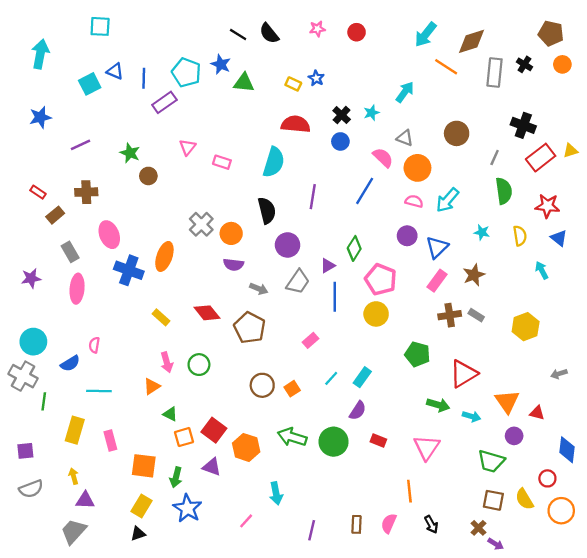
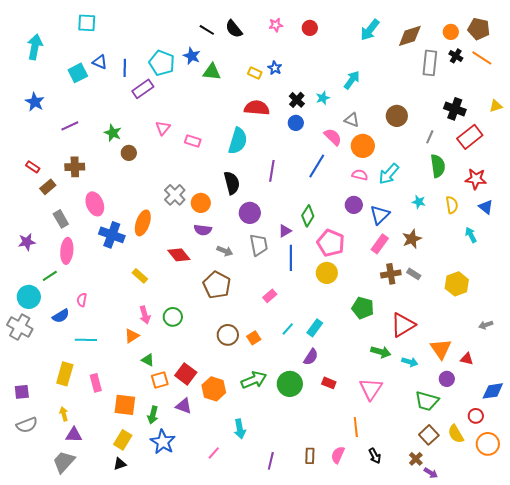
orange circle: (562, 64) -> (451, 32), moved
orange line: (446, 67) -> (482, 58), moved
blue star: (40, 117) -> (35, 102), turned -30
yellow triangle: (570, 151) -> (496, 106), moved
gray trapezoid: (298, 282) -> (259, 245), turned -45
red diamond: (207, 313) -> (179, 255), moved
green line: (44, 401) -> (50, 276), moved, turned 49
green arrow: (292, 437) -> (254, 380), turned 140
blue diamond: (567, 450) -> (493, 391), turned 75
brown square: (493, 500) -> (429, 435), turned 36

